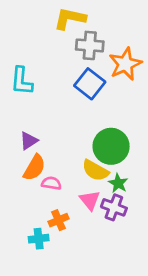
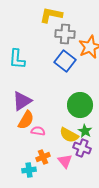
purple triangle: (29, 141) -> (22, 101), size x1.5
yellow semicircle: (95, 170) -> (69, 135), moved
pink triangle: (90, 200) -> (65, 161), moved

